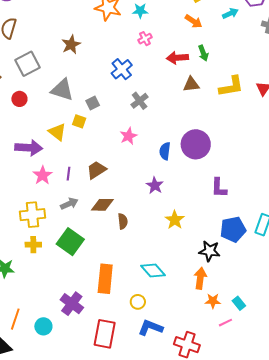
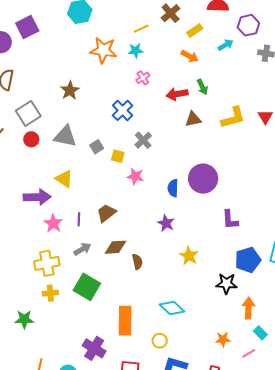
red circle: (19, 99) -> (31, 139), moved
yellow square: (79, 121) -> (118, 156), moved
pink star: (128, 136) -> (135, 176), turned -30
orange arrow: (200, 278) -> (248, 308), moved
orange star: (213, 301) -> (223, 339), moved

